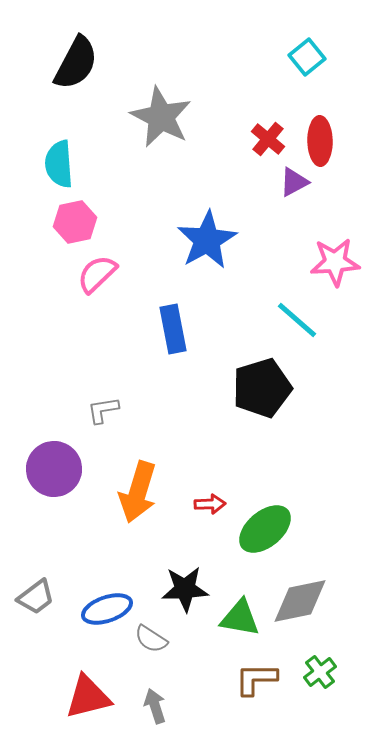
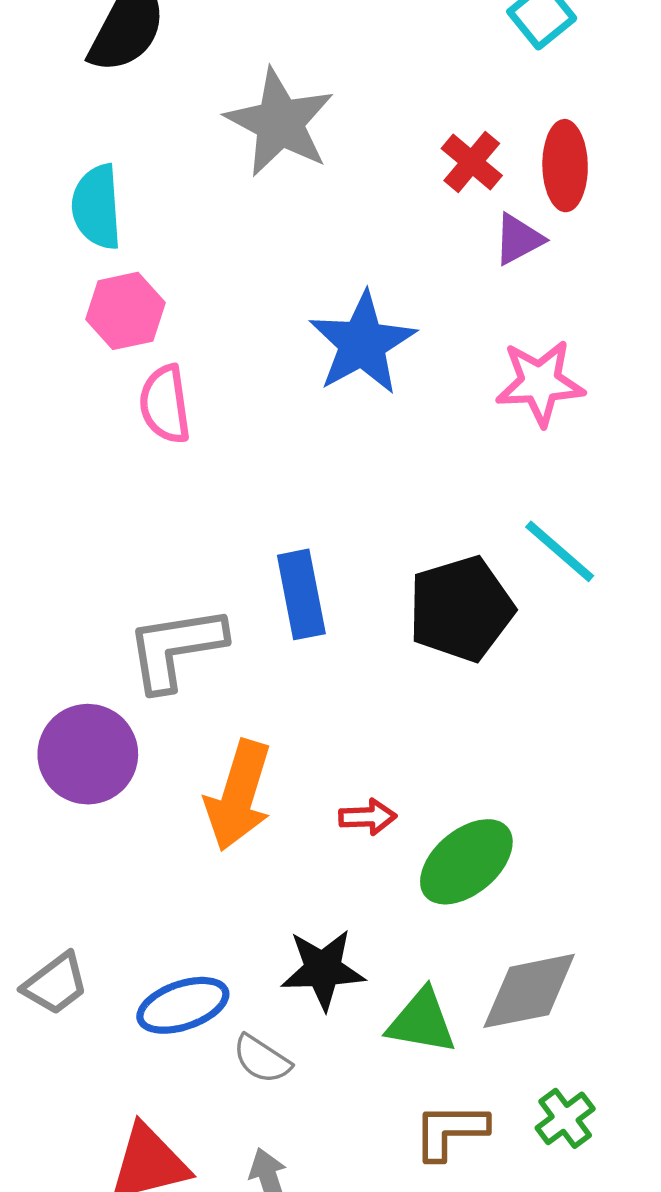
pink star: (335, 262) -> (540, 383), moved
pink semicircle: (97, 274) -> (165, 404), turned -54
cyan line: (297, 320) -> (560, 551), moved
blue rectangle: (173, 329) -> (301, 594), moved
gray L-shape: (103, 410) -> (176, 648), size x1.8

